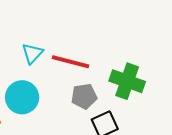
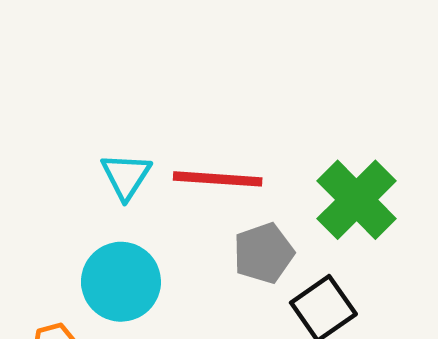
green cross: (127, 81) -> (357, 200), turned 36

